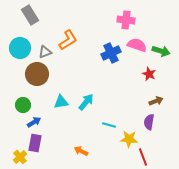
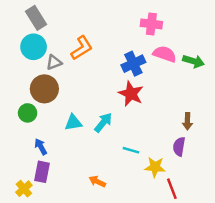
cyan circle: (20, 48) -> (34, 47), moved
red star: (149, 74) -> (131, 94), moved, size x1.5
brown arrow: (156, 101) -> (187, 121), turned 112
green circle: (23, 105) -> (28, 113), moved
blue arrow: (34, 122) -> (41, 147), turned -88

